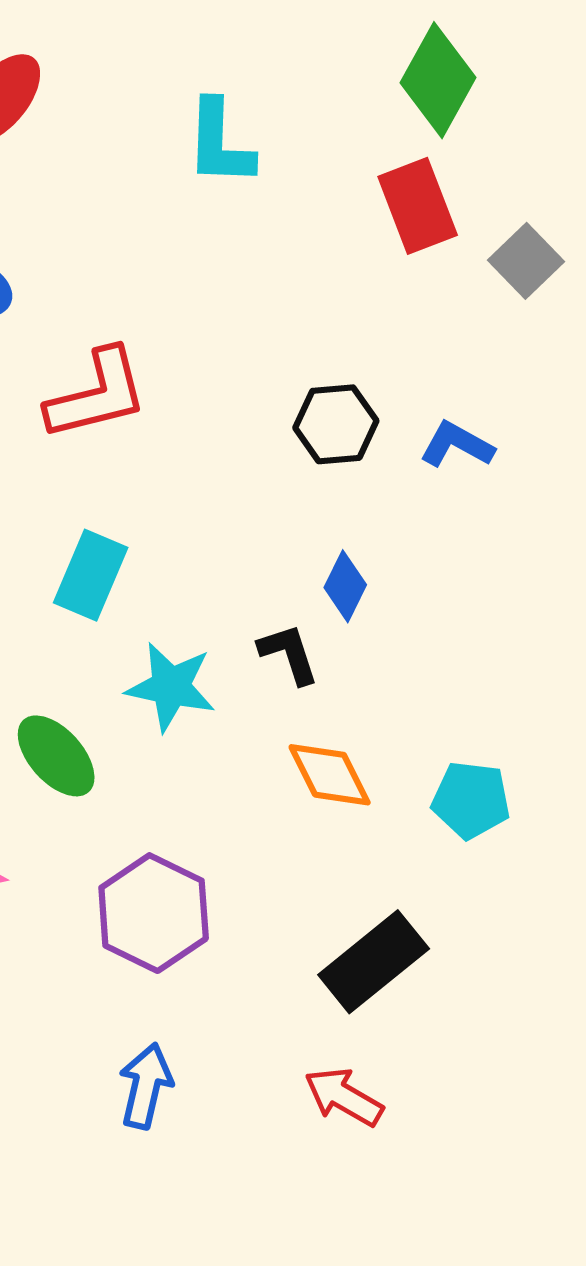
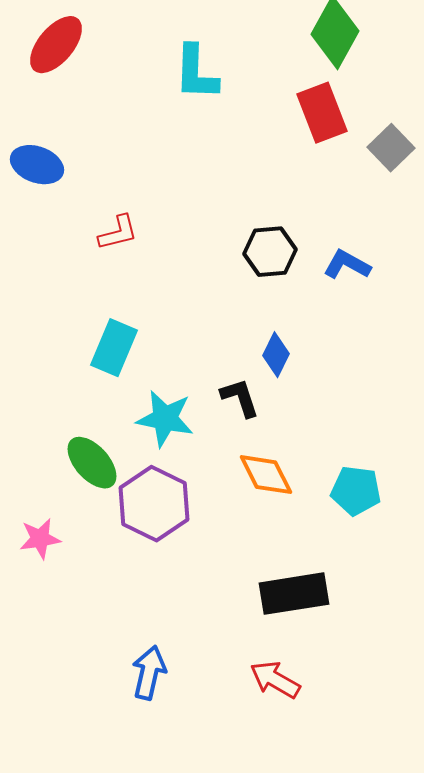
red L-shape: (97, 394) -> (118, 233), size x0.6
purple hexagon: (154, 913) -> (154, 504), moved
black rectangle: (374, 962) -> (294, 594), turned 30

